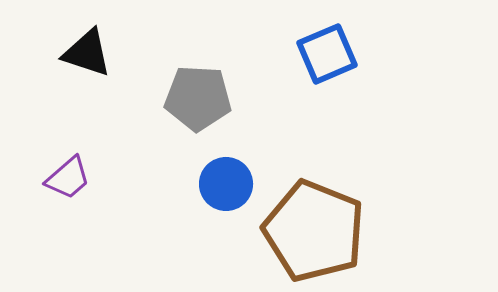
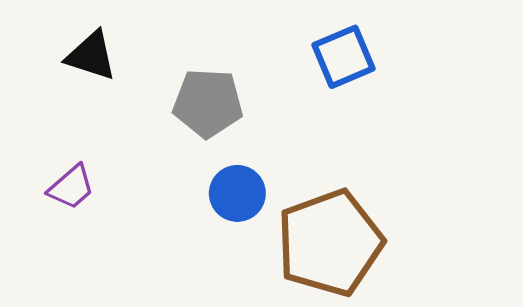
brown pentagon: (314, 231) -> (330, 243), turned 30

